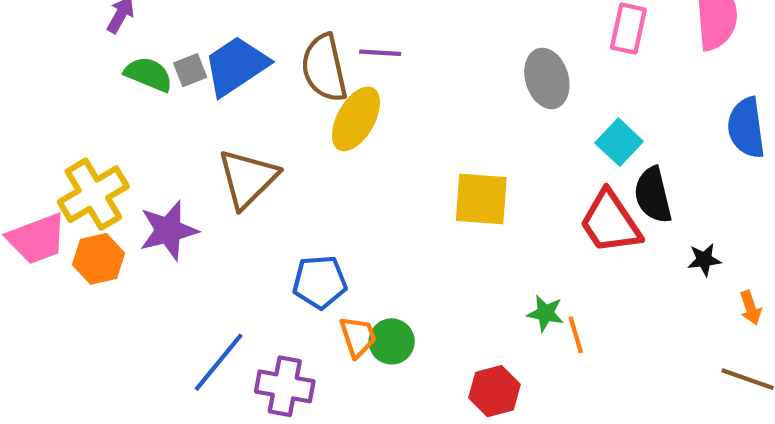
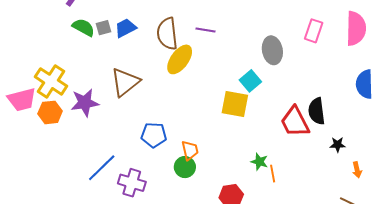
purple line: (380, 53) -> (206, 30), moved
blue trapezoid: (236, 66) -> (125, 28), size x0.7
cyan square: (619, 142) -> (250, 81), moved
yellow cross: (93, 194) -> (51, 81), turned -32
orange trapezoid: (358, 337) -> (190, 150), moved

